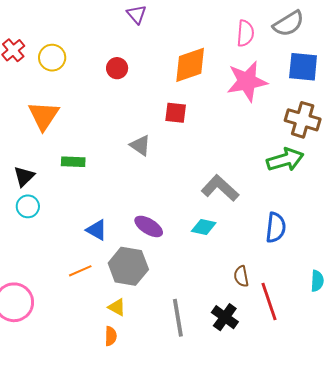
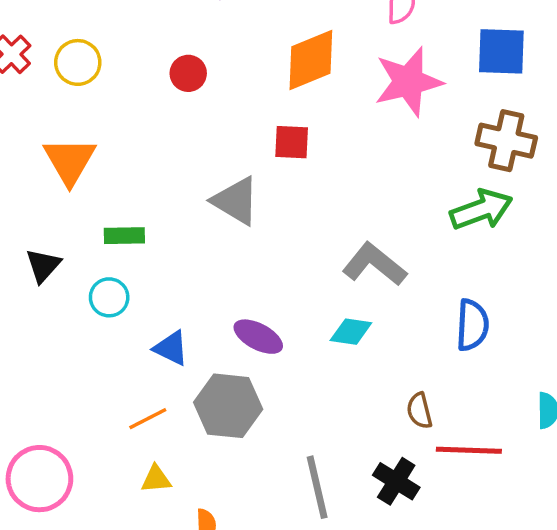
gray triangle: (140, 145) -> (236, 201), size x1.4
cyan circle: (28, 206) -> (109, 297), moved
red line: (269, 302) -> (469, 450), turned -66
yellow triangle: (117, 307) -> (156, 479), moved, turned -30

